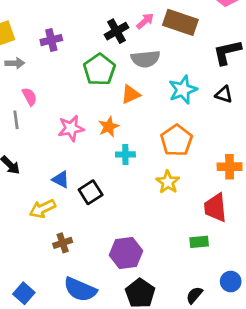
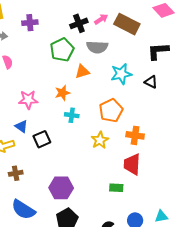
pink star: (71, 128) -> (28, 100), moved
orange cross: (230, 167) -> (135, 135), moved

